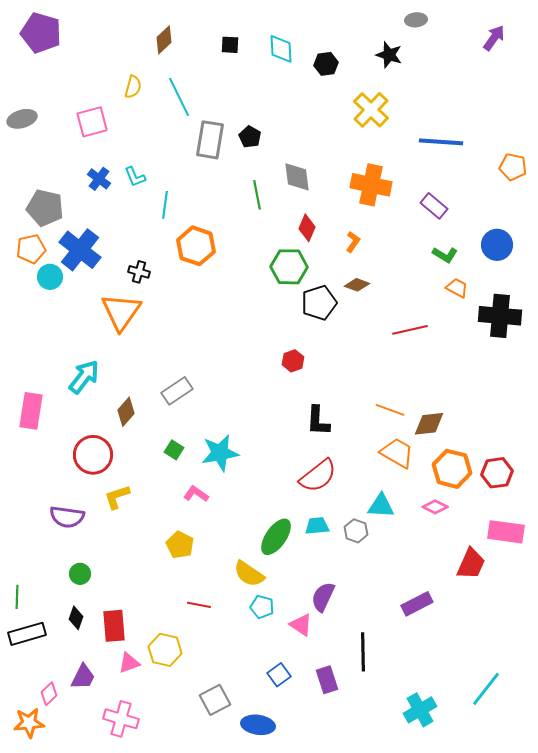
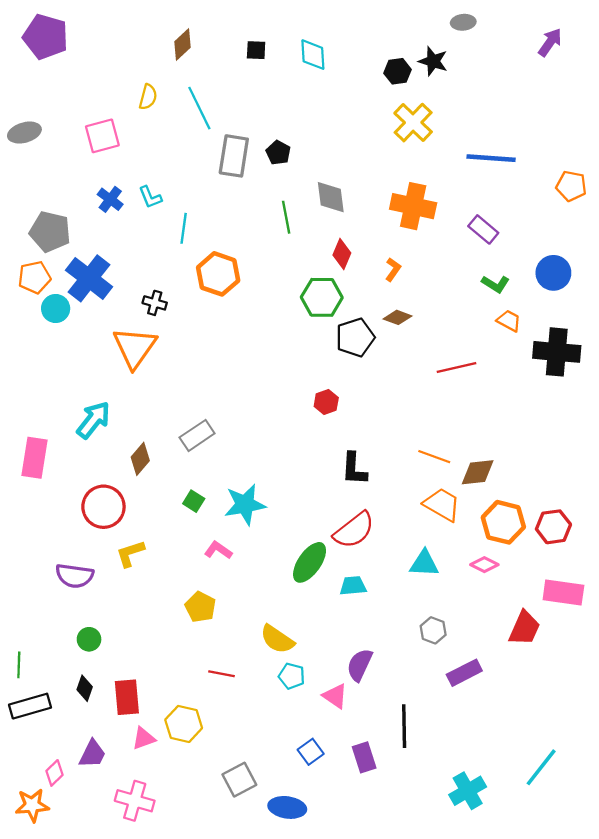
black hexagon: (326, 64) -> (398, 71), moved
gray hexagon: (356, 531) -> (433, 630), moved
green ellipse: (276, 537) -> (310, 562), moved

